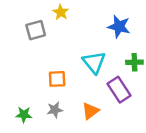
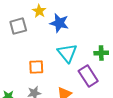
blue star: (119, 27) -> (59, 23), moved

